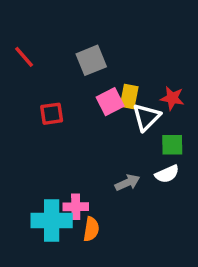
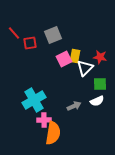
red square: (52, 114) -> (30, 43), moved
cyan cross: (52, 221) -> (34, 100), moved, turned -30
orange semicircle: (91, 229) -> (53, 133), size x1.6

